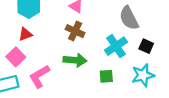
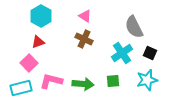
green arrow: (75, 60) -> (83, 84), moved
pink L-shape: (39, 76) -> (51, 81), turned 45

